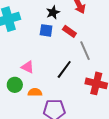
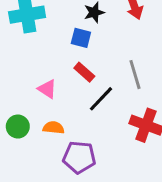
red rectangle: (69, 31) -> (84, 72), moved
green circle: (15, 85) -> (18, 127), moved

